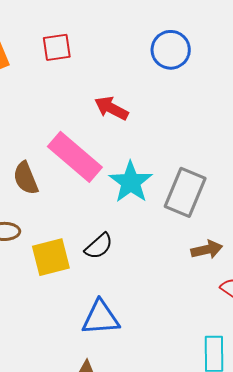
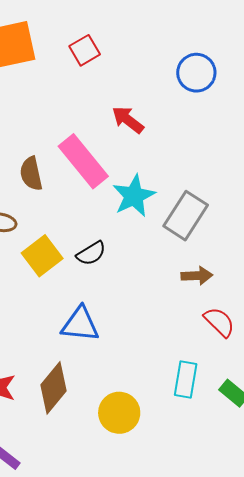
red square: (57, 47) -> (85, 50), turned -32
yellow square: (51, 257) -> (42, 256), turned -33

